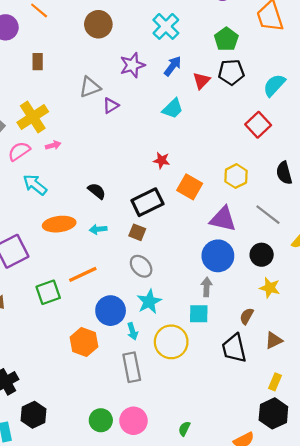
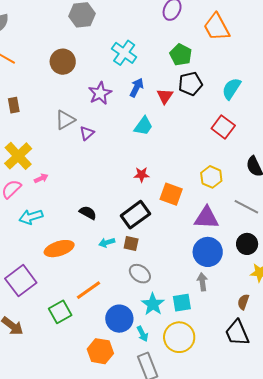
cyan arrow: (35, 185) -> (31, 217), turned -45
cyan arrow: (98, 229) -> (107, 243), moved
cyan square: (199, 314) -> (182, 303), moved

